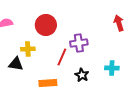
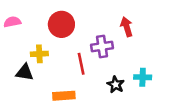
red arrow: (119, 23) -> (127, 27), moved
red line: (62, 57) -> (81, 64), turned -36
black star: (82, 75) -> (116, 85), moved

